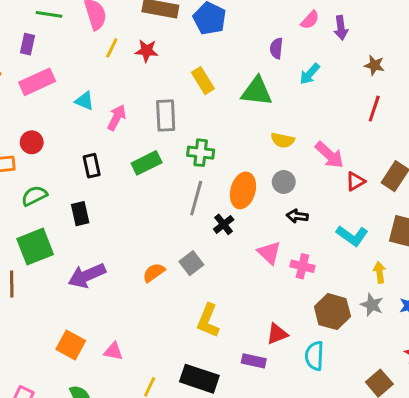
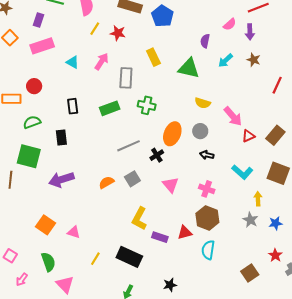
brown star: (374, 65) -> (254, 60), moved
red line: (374, 109) -> (277, 85), moved
pink arrow: (117, 118) -> (102, 61), moved
gray line: (196, 198) -> (129, 146), moved, turned 45
green square: (35, 247) -> (29, 156), turned 30
pink triangle: (269, 253) -> (171, 185), moved
brown hexagon: (332, 312) -> (207, 218), moved
purple rectangle: (254, 361) -> (160, 237), moved

